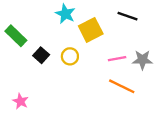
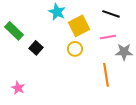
yellow circle: (70, 56) -> (75, 49), moved
pink line: (117, 59) -> (108, 37), moved
orange line: (122, 86) -> (106, 75), turned 55

